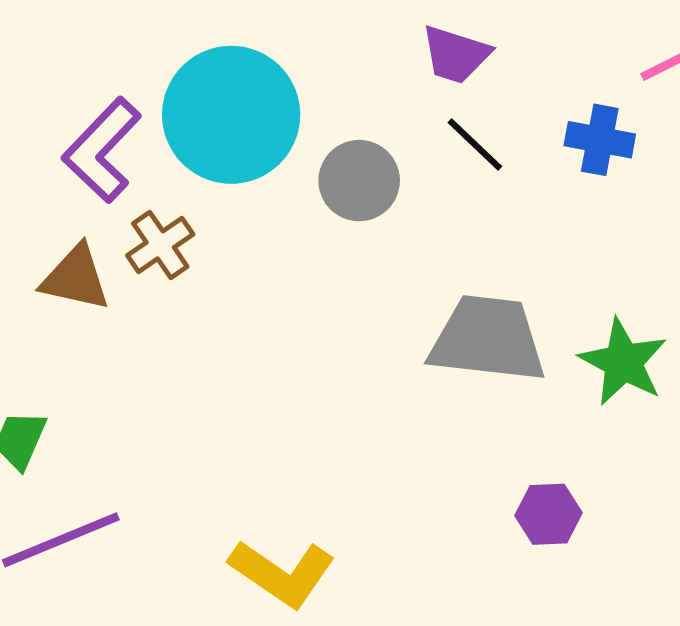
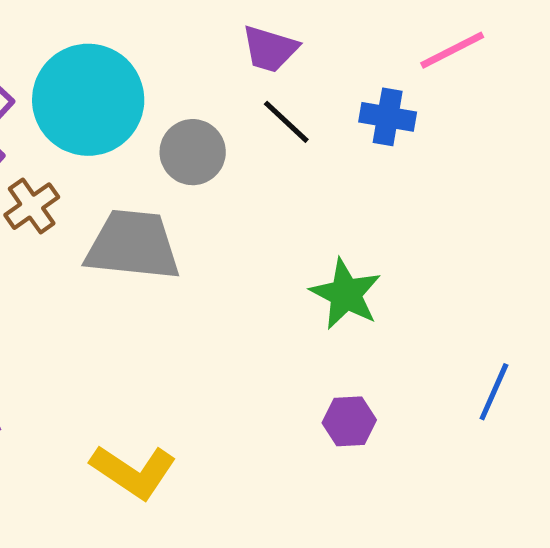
gray trapezoid: (488, 339) -> (133, 245), moved
green star: (623, 362) -> (346, 294), moved

